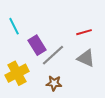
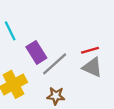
red line: (84, 32) -> (90, 50), moved

